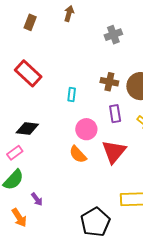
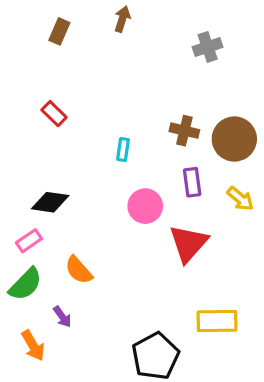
gray cross: (113, 35) -> (208, 47), moved
red rectangle: (28, 73) -> (54, 114), size x0.6
orange semicircle: (78, 154) -> (79, 270), moved

